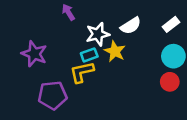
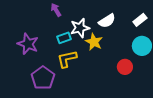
cyan rectangle: (89, 55) -> (64, 38), moved
red circle: (170, 82) -> (125, 67), moved
purple pentagon: (53, 95) -> (43, 78), turned -30

